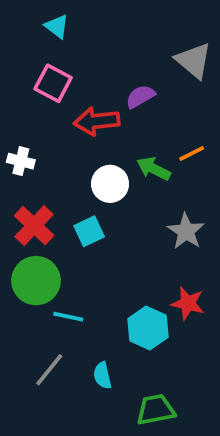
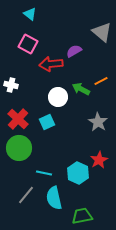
red star: (188, 303) -> (99, 160), turned 30
cyan line: (68, 317) -> (44, 173), moved
cyan semicircle: (102, 375) -> (54, 198), size x1.6

